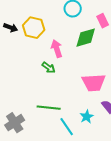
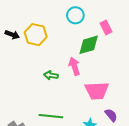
pink arrow: (57, 49) -> (74, 66), moved
green arrow: (49, 68) -> (51, 75), turned 152

